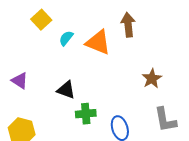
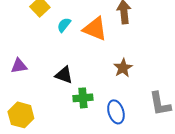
brown star: (152, 79) -> (123, 68), moved
purple triangle: (20, 81) -> (19, 66), turned -42

